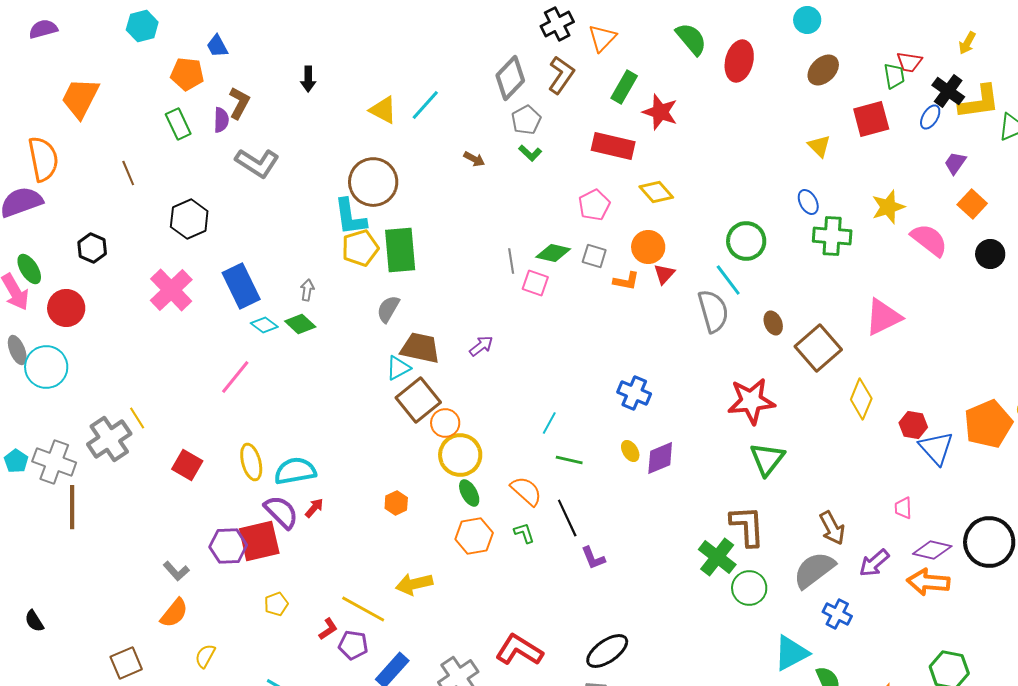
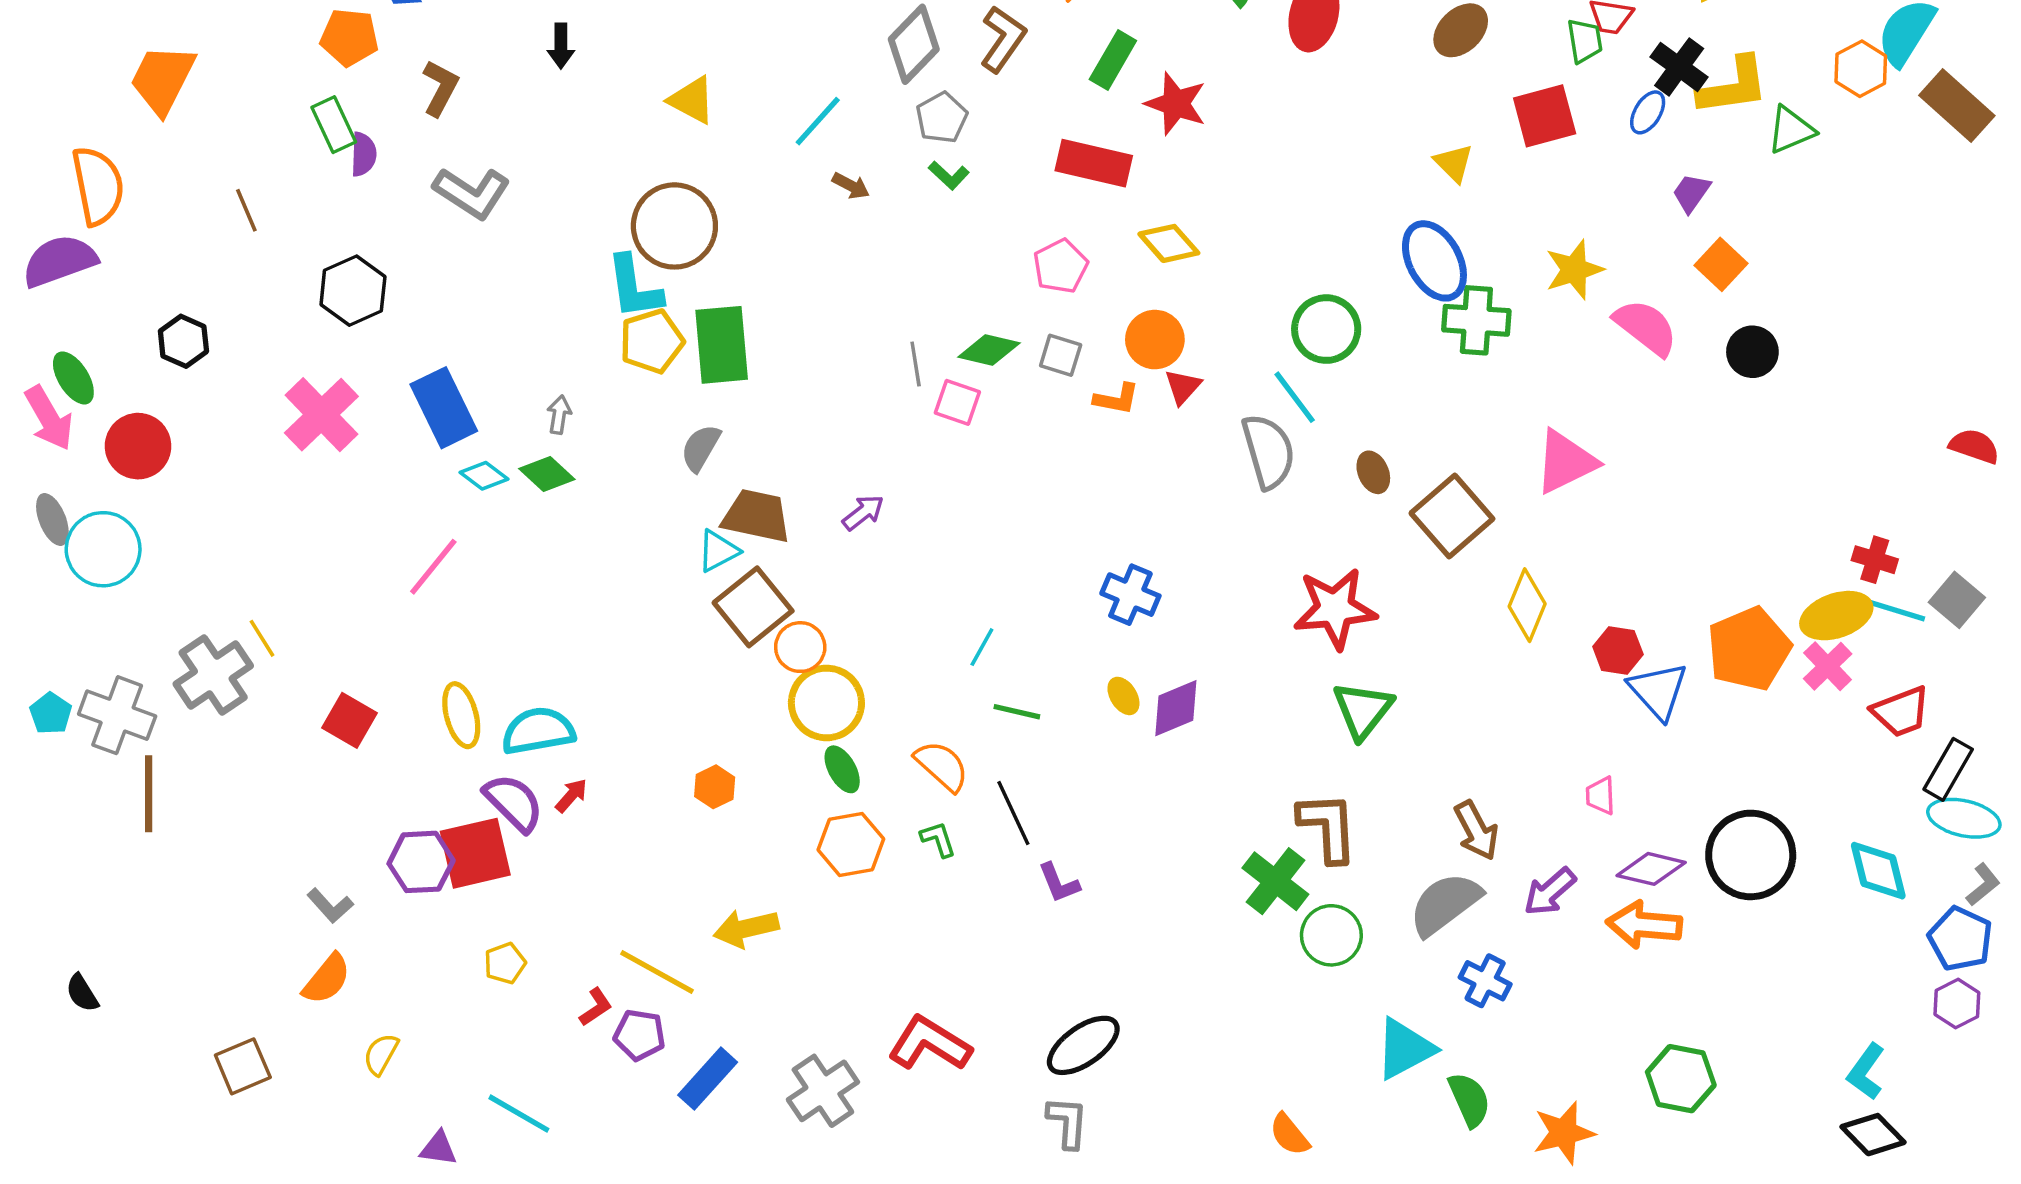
cyan line: (425, 105) -> (818, 121), moved
purple semicircle: (221, 120) -> (363, 154), moved
blue ellipse: (808, 202) -> (1434, 261), size x1.8

